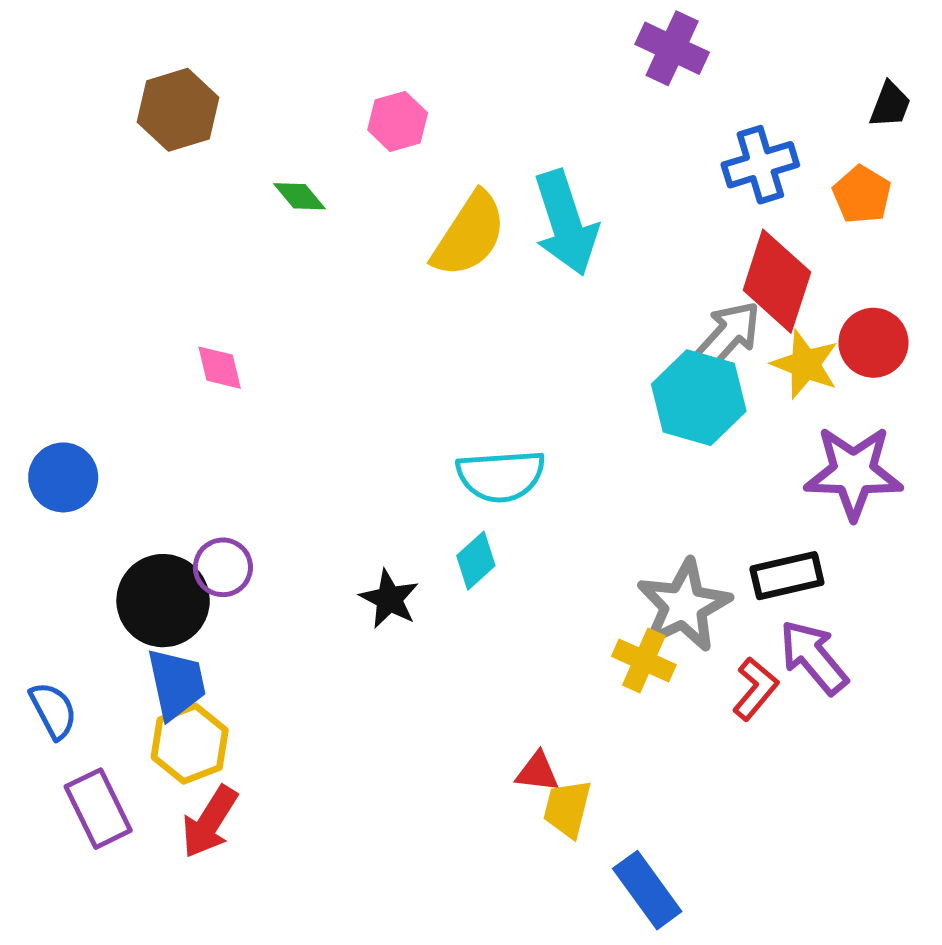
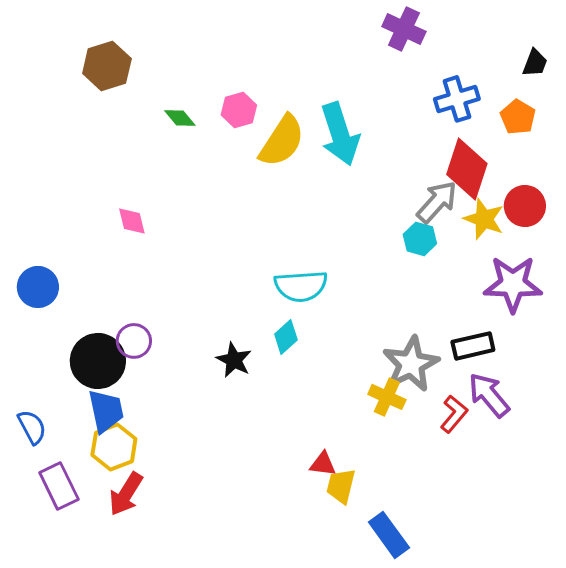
pink hexagon: (398, 121) -> (239, 110), moved
cyan hexagon: (699, 398) -> (420, 239), size x0.6

